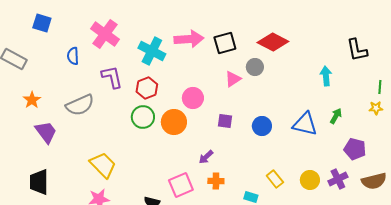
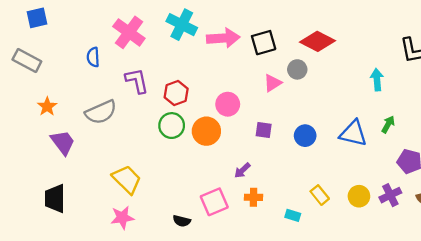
blue square: (42, 23) -> (37, 18), moved, turned -30
cyan cross: (152, 51) -> (182, 25), moved

